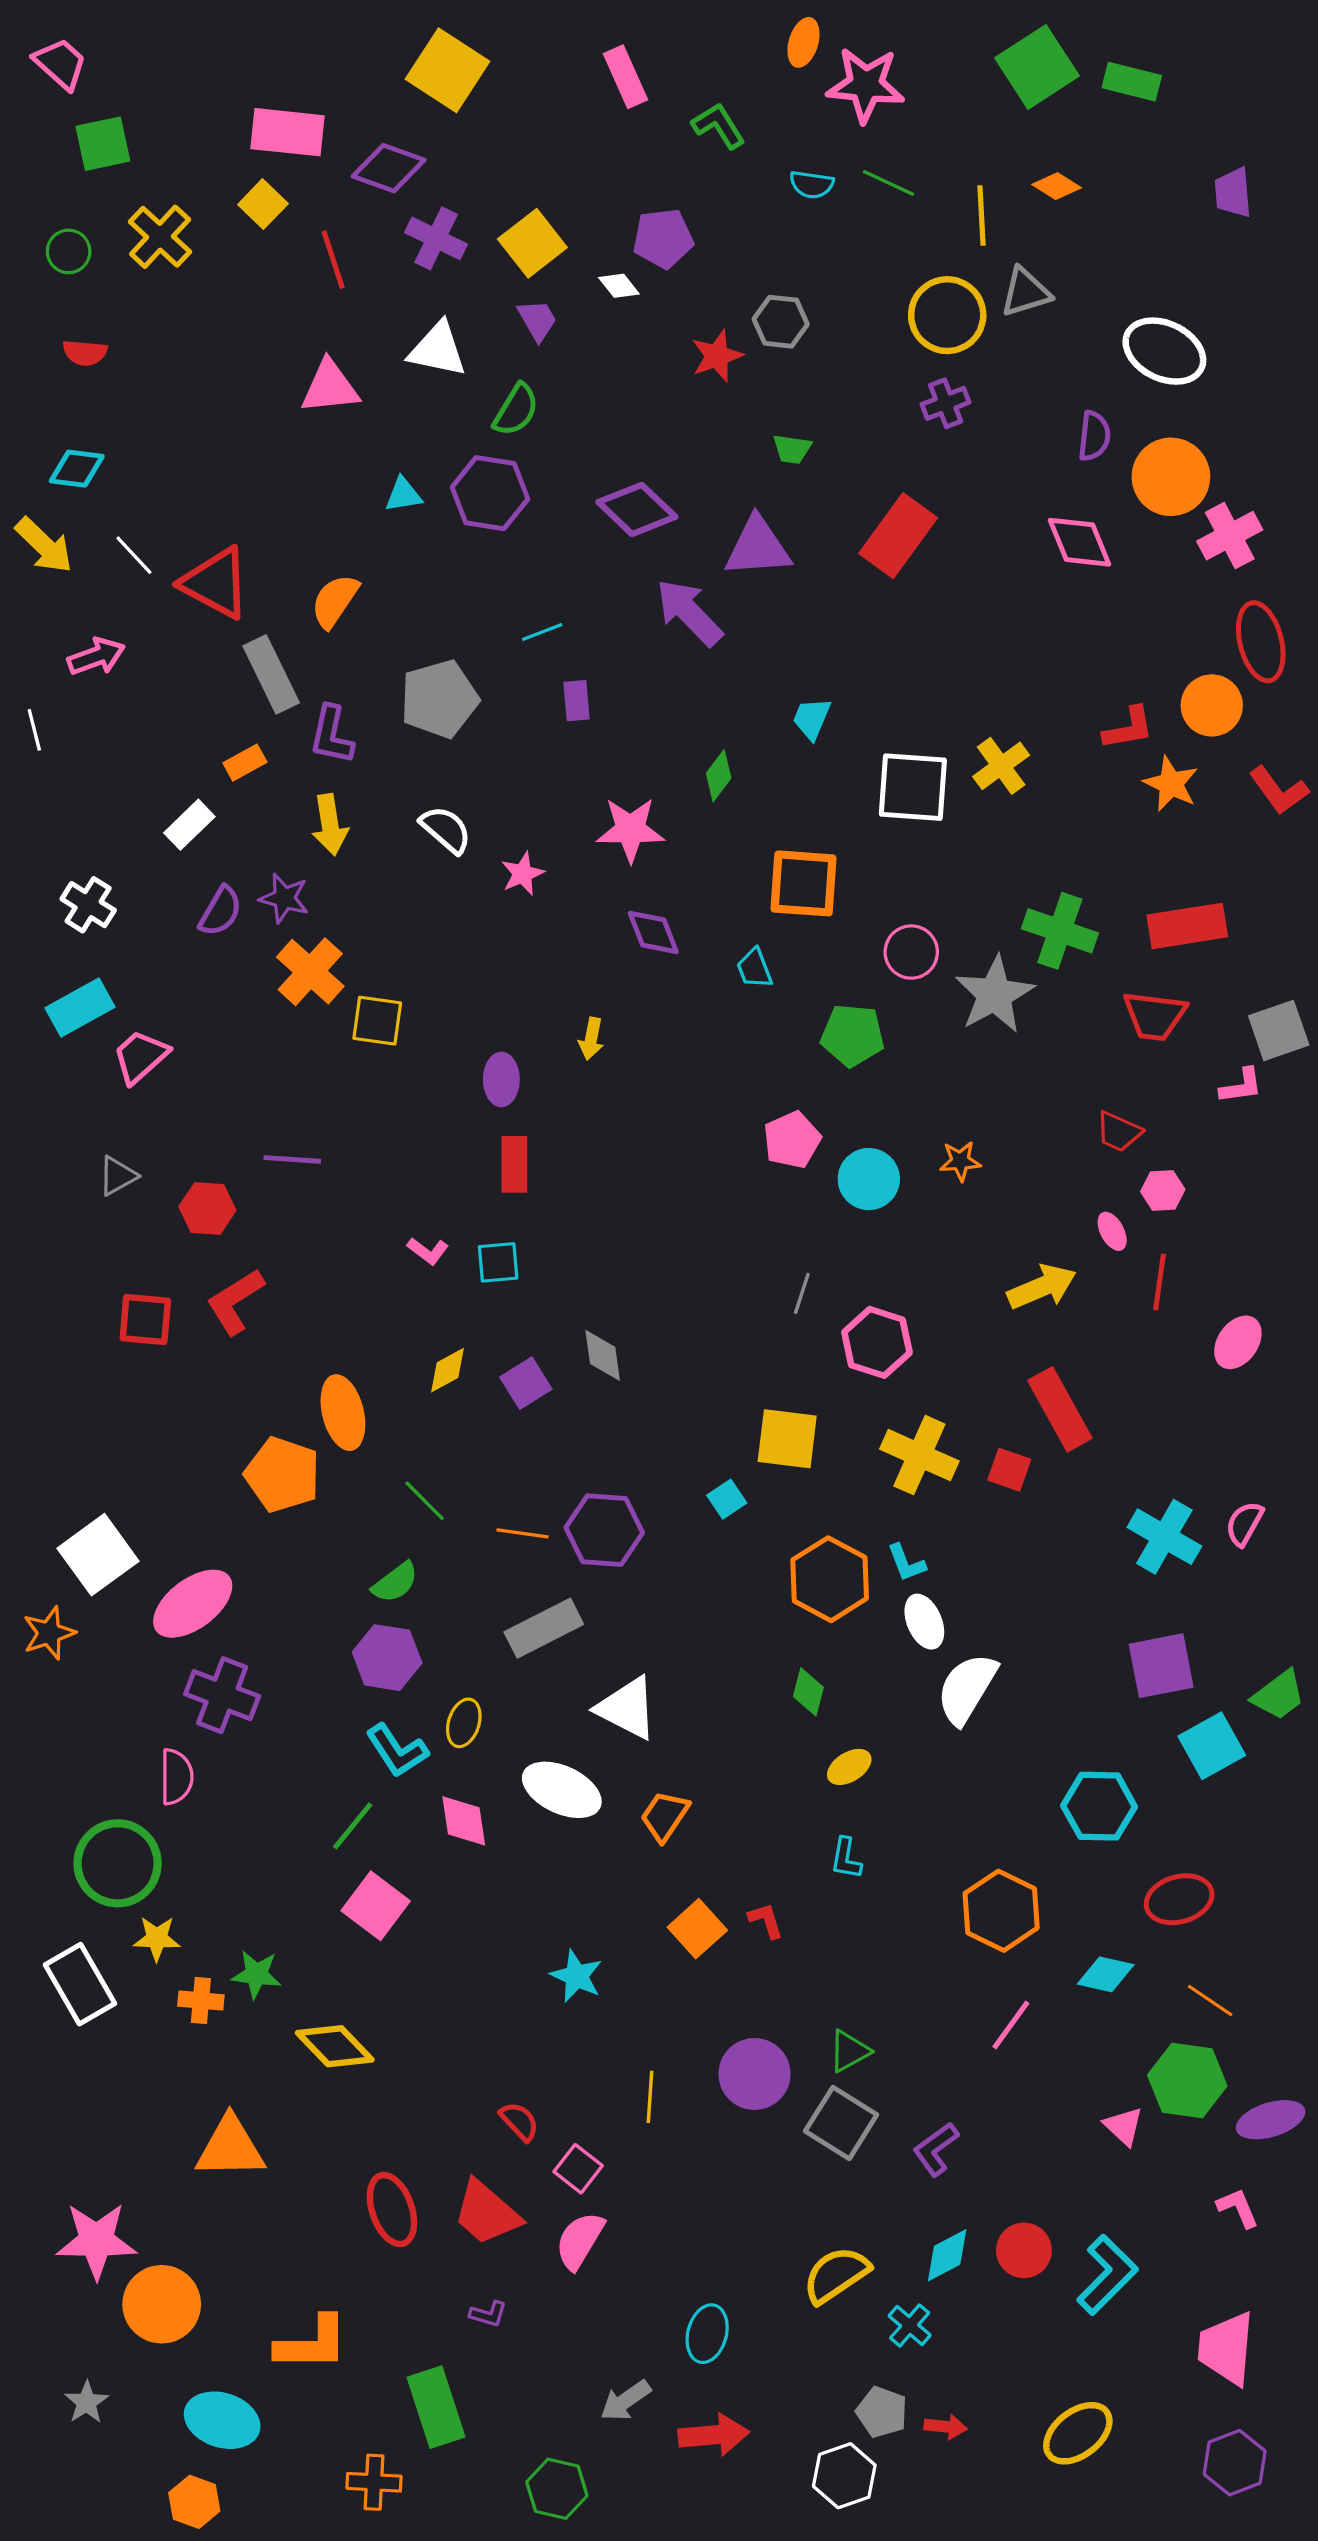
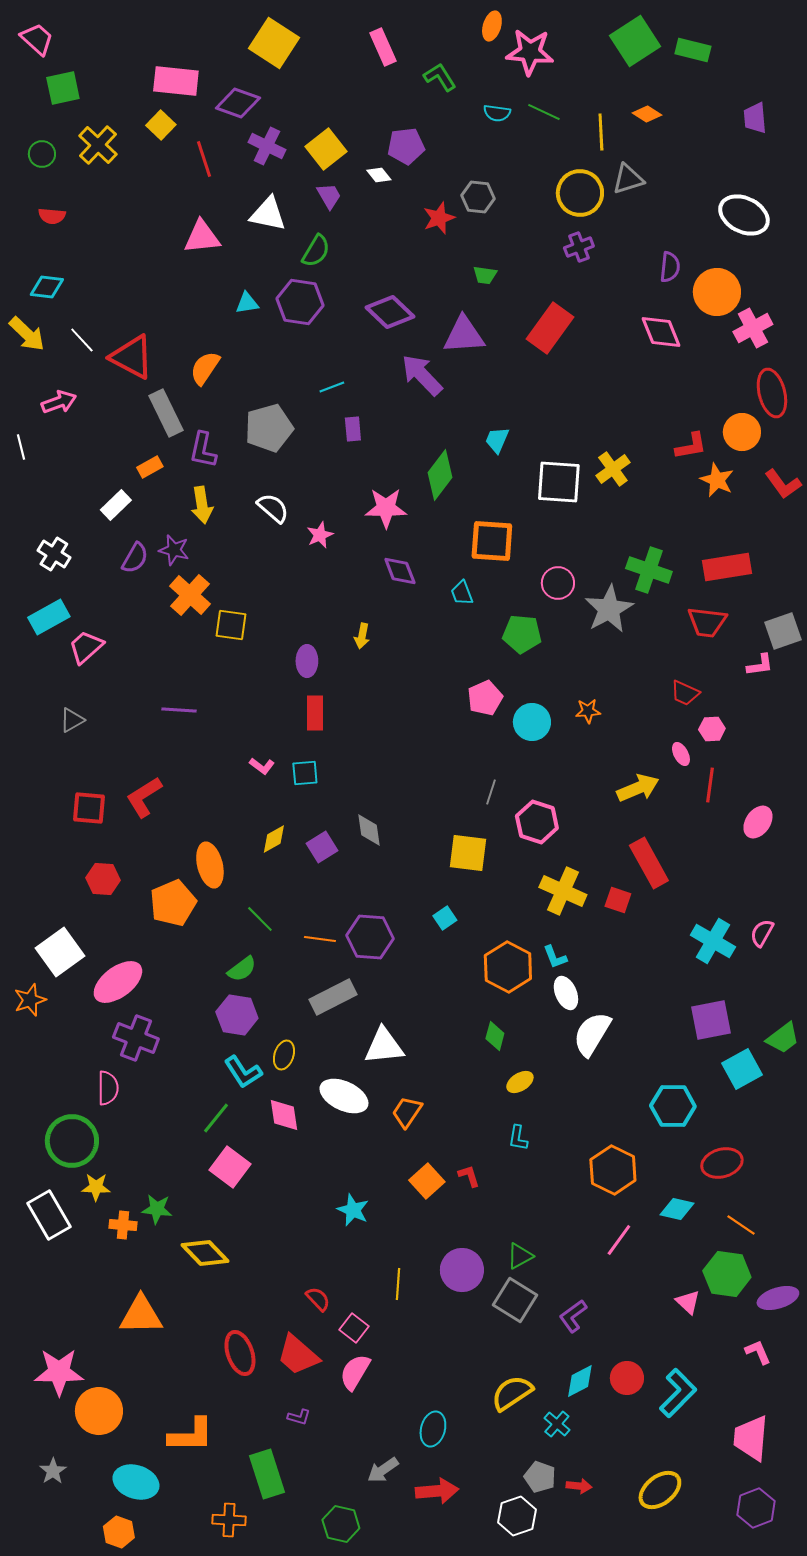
white ellipse: (1164, 351) -> (744, 215), moved
green diamond: (719, 776) -> (440, 475), size x1.6
red hexagon: (207, 1208) -> (103, 879), moved
yellow square: (787, 1439) -> (468, 853), moved
orange pentagon: (283, 1475) -> (173, 903), turned 30
white triangle: (627, 1708) -> (384, 1046), turned -33

